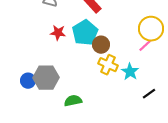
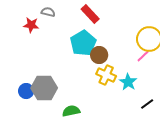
red star: (58, 33) -> (31, 25), moved

